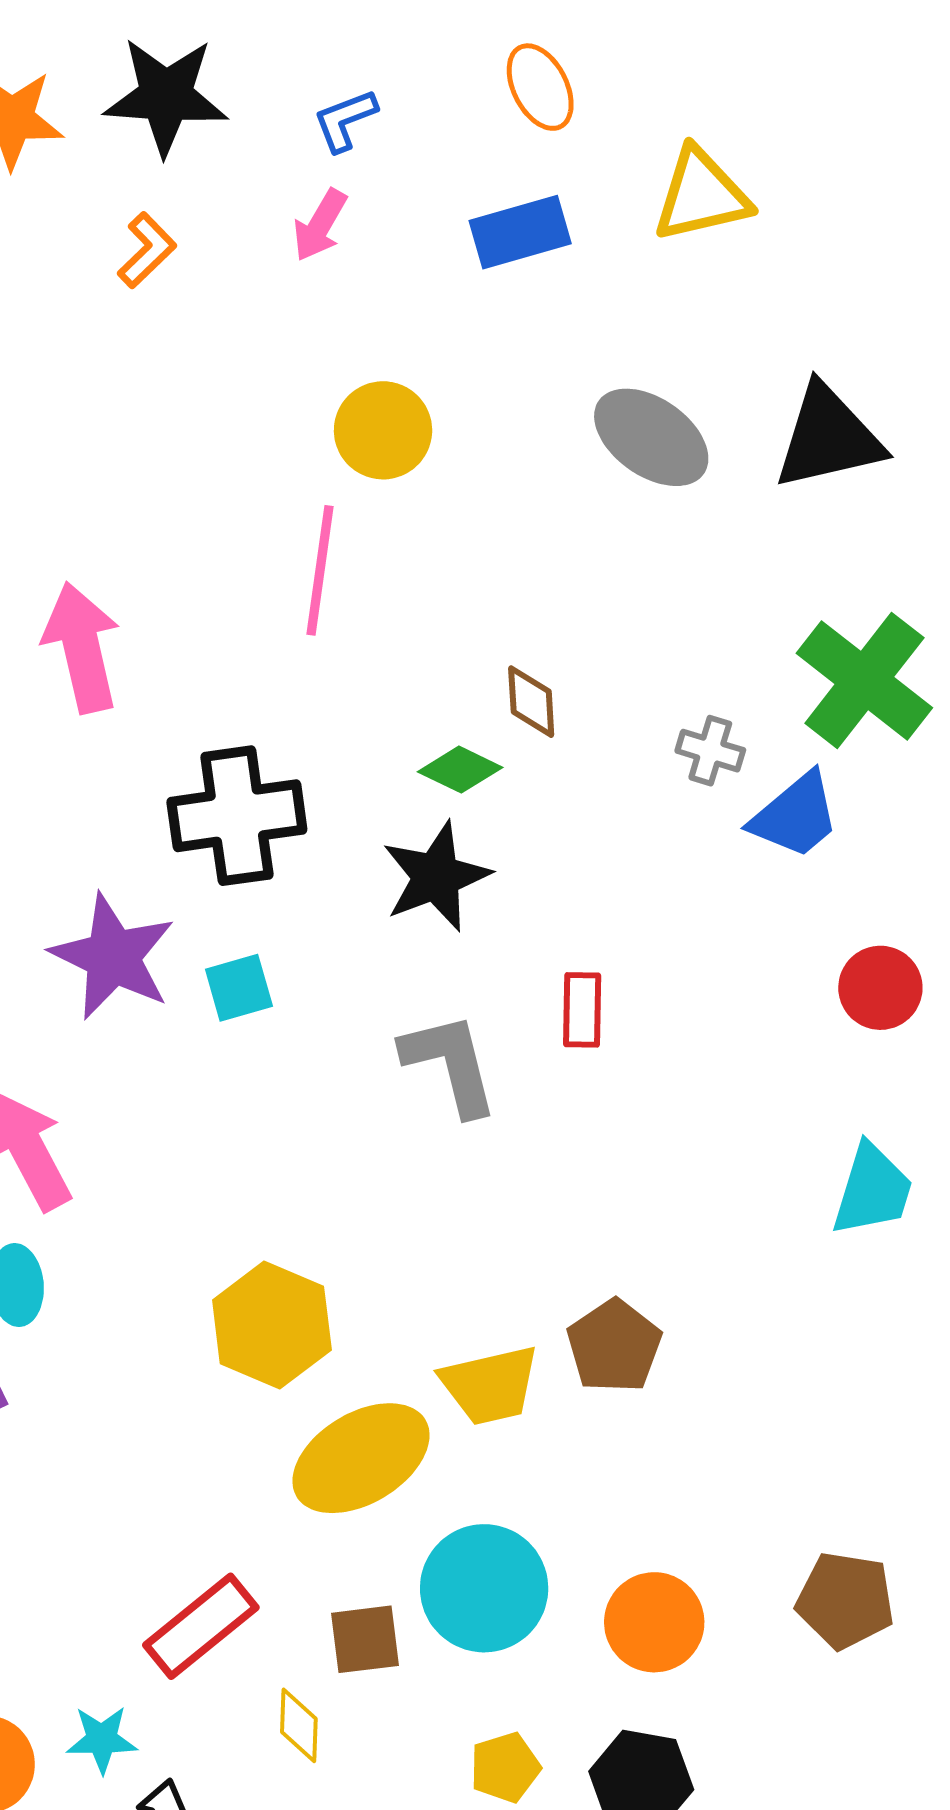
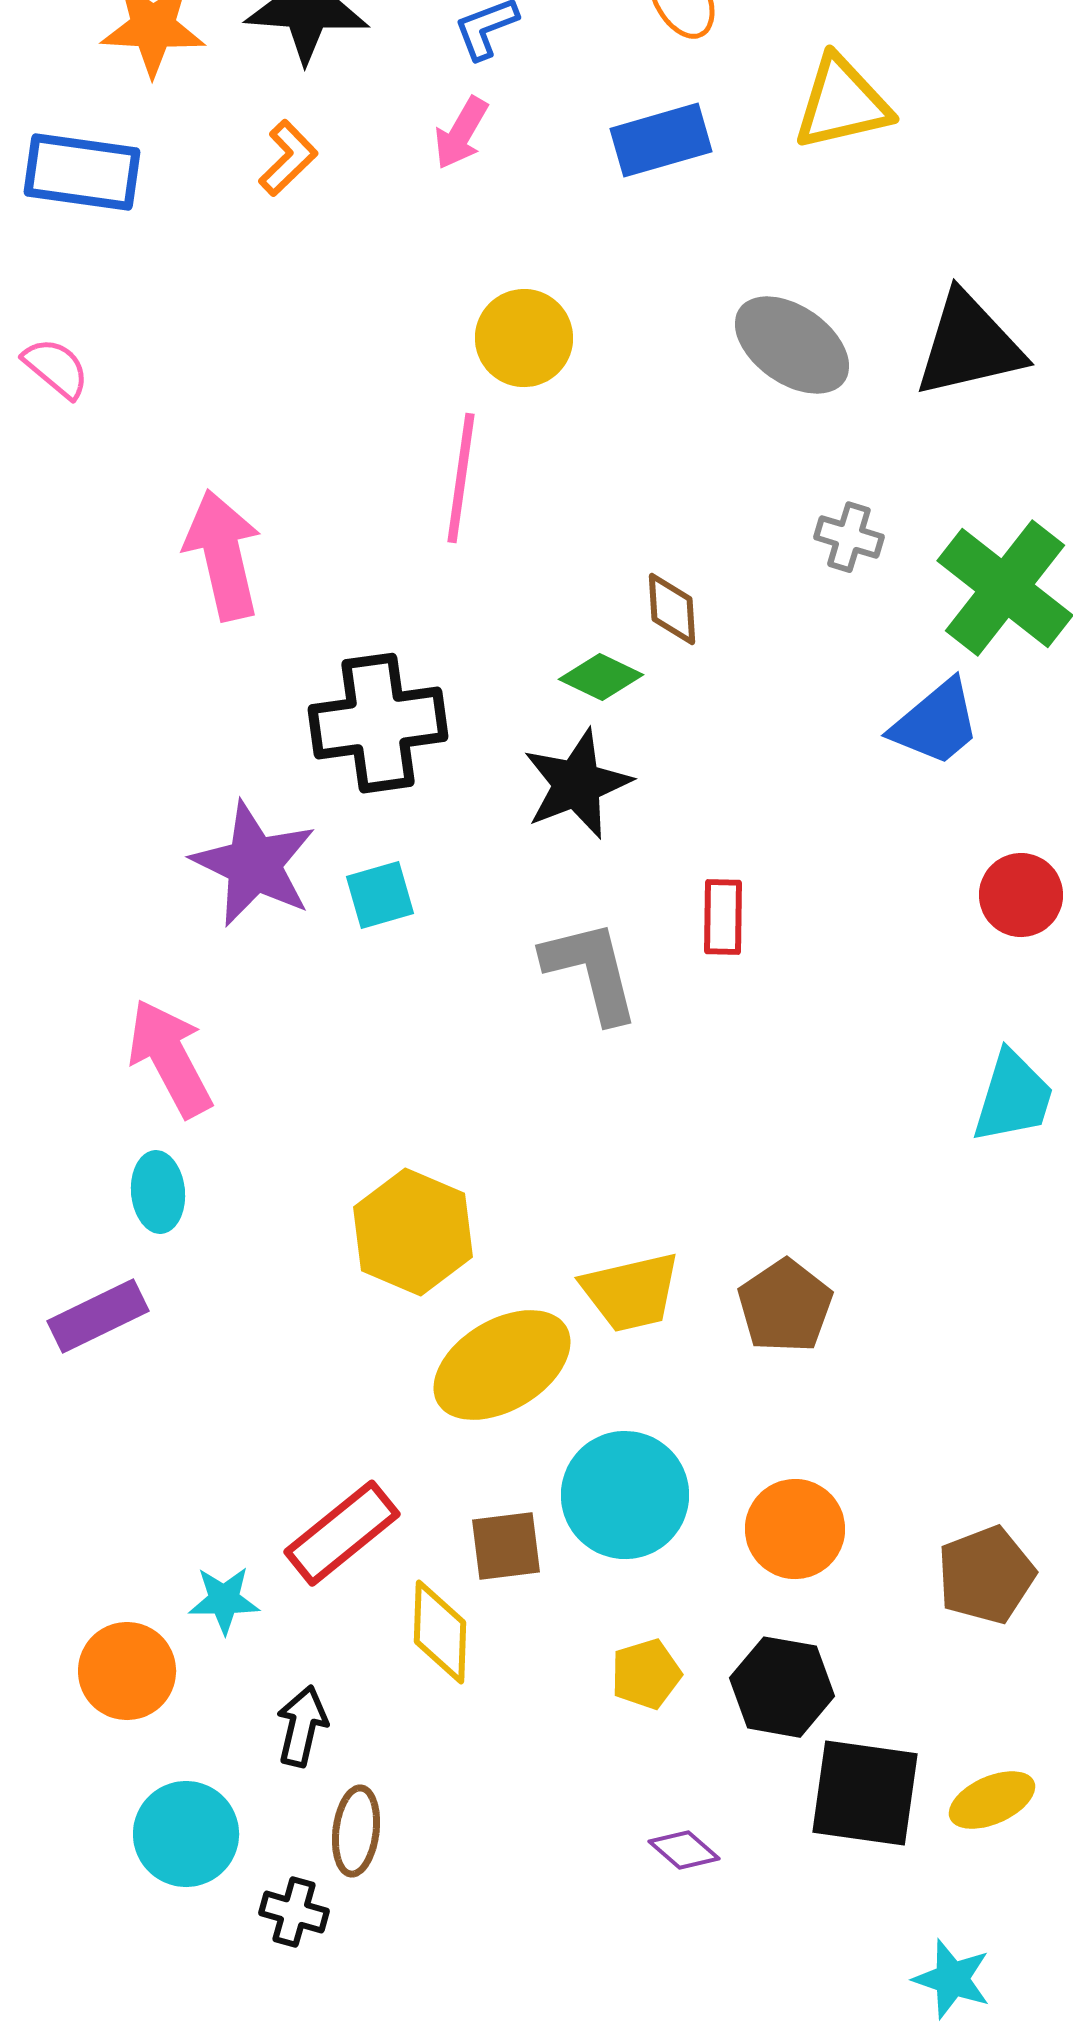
gray cross: (710, 751) -> (849, 537), moved
brown pentagon: (614, 1346) -> (785, 1306), moved
brown pentagon: (845, 1600) -> (986, 1575), moved, turned -30
yellow diamond: (299, 1725) -> (440, 1632), size x1.4
cyan star: (102, 1739) -> (224, 1600), moved

